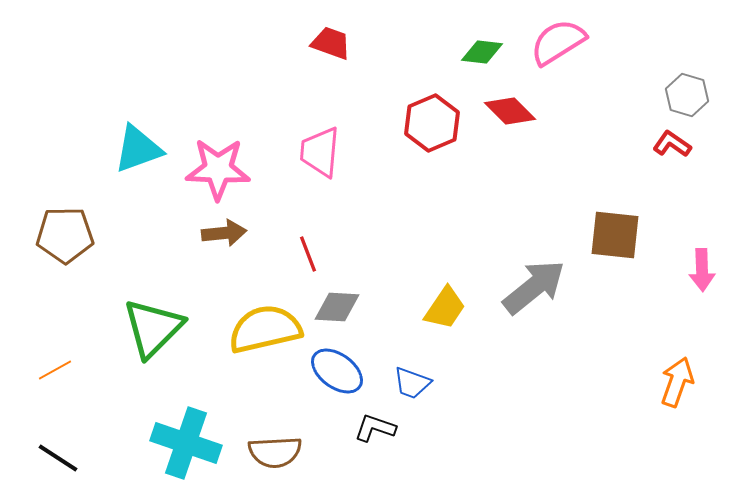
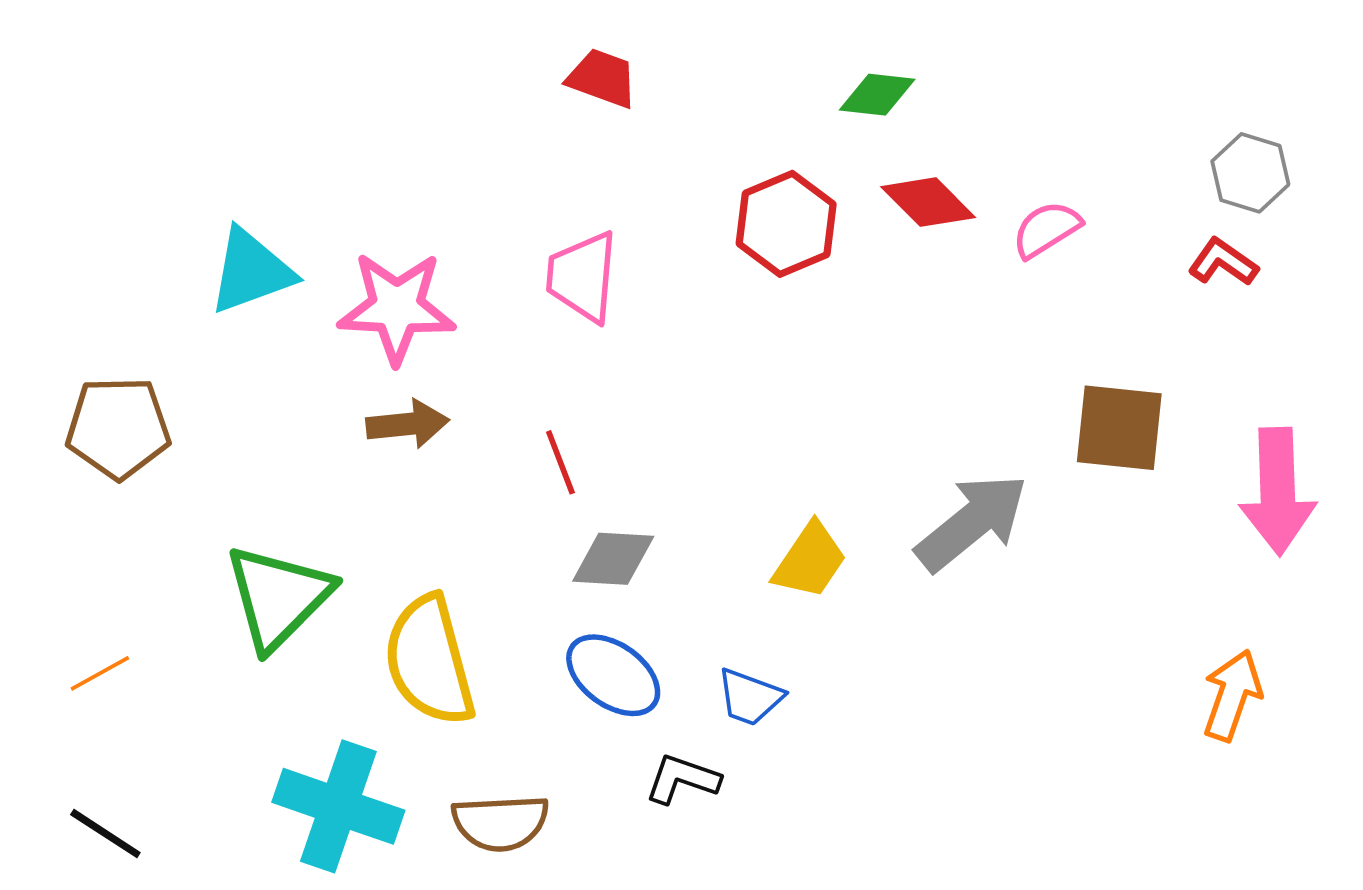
pink semicircle: (558, 42) -> (1046, 229), moved, size x0.7
pink arrow: (702, 270) -> (1278, 491), size x1.6
yellow semicircle: (265, 329) -> (429, 661), moved, turned -92

